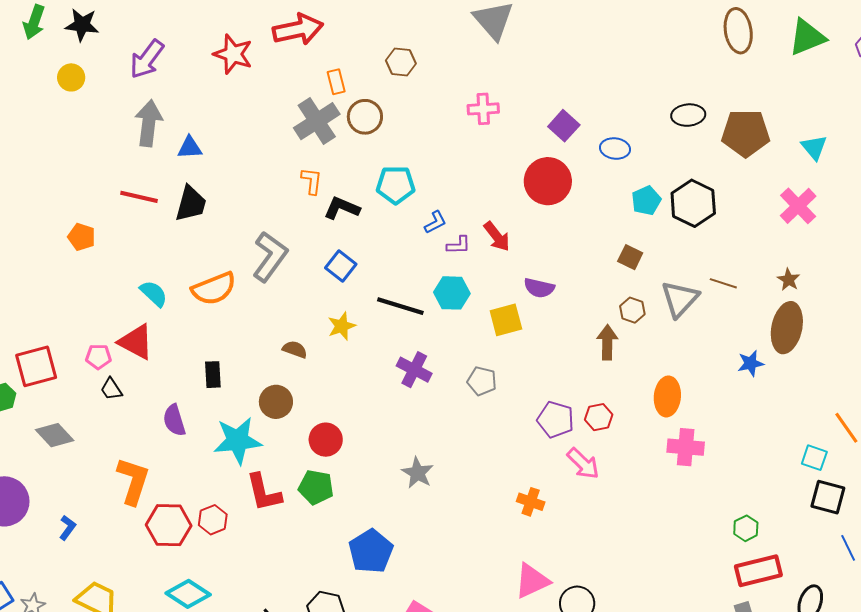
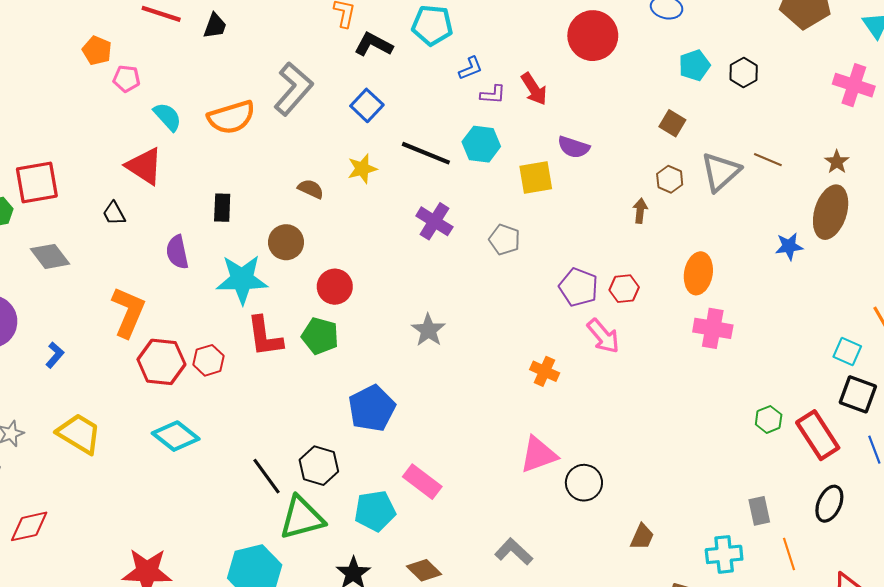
black hexagon: (693, 203) -> (744, 72), size x0.6
black trapezoid: (191, 204) -> (215, 26), size x0.7
pink cross: (798, 206) -> (854, 85), turned -33
brown arrow: (607, 342) -> (640, 211), size x0.7
pink pentagon: (98, 357) -> (126, 79), moved
red rectangle: (758, 571) -> (818, 435), moved, turned 66

